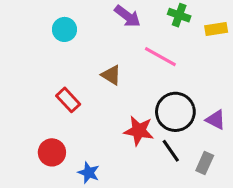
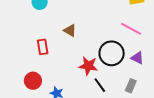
pink line: (160, 57) -> (131, 29), moved
red rectangle: (68, 100) -> (43, 47), turned 35
black line: (171, 151) -> (100, 85), moved

